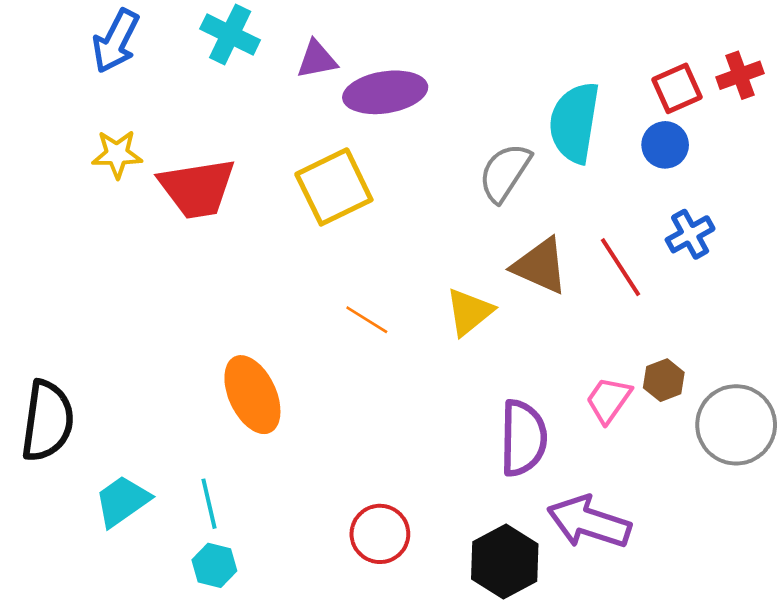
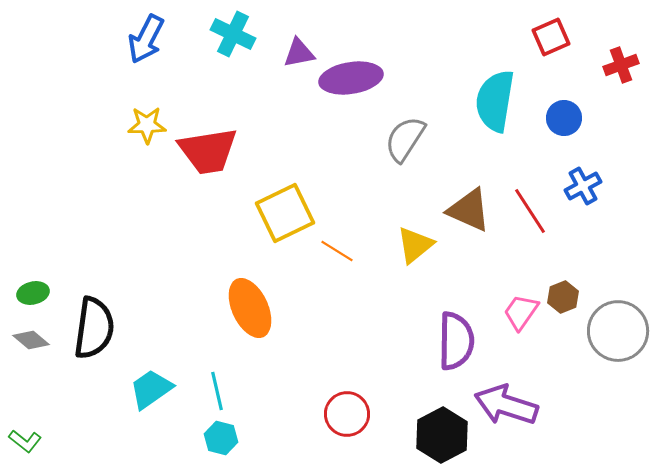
red square: (677, 88) -> (551, 37), moved
gray semicircle: (505, 172) -> (405, 139), moved
yellow square: (334, 187) -> (285, 213), moved

